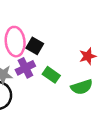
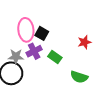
green semicircle: (82, 87) -> (79, 77), moved, turned 36

